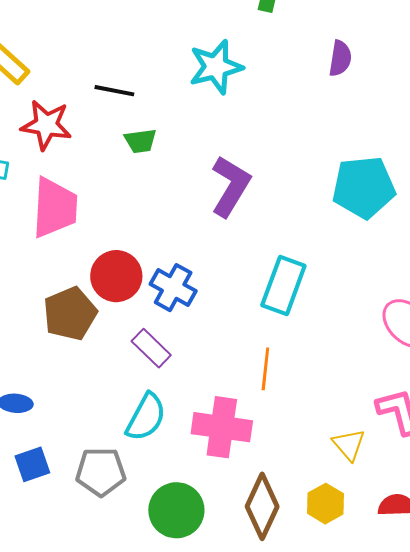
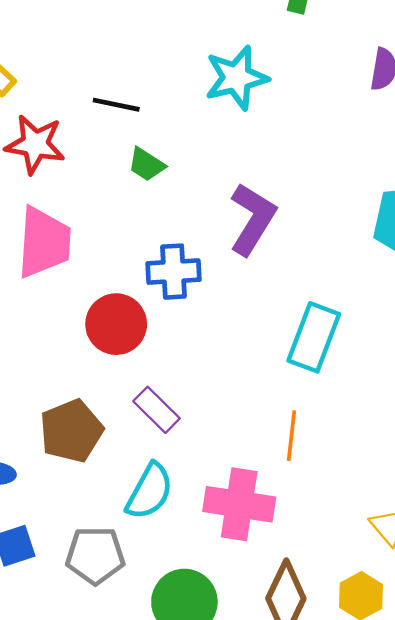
green trapezoid: (140, 141) -> (146, 164), turned 40
blue cross: (173, 288) -> (173, 272), moved, turned -33
brown pentagon: (70, 314) -> (71, 431), moved

